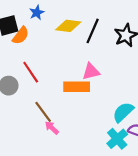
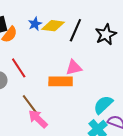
blue star: (37, 13) -> (35, 24), moved
pink arrow: (52, 128) -> (38, 119), size x1.5

